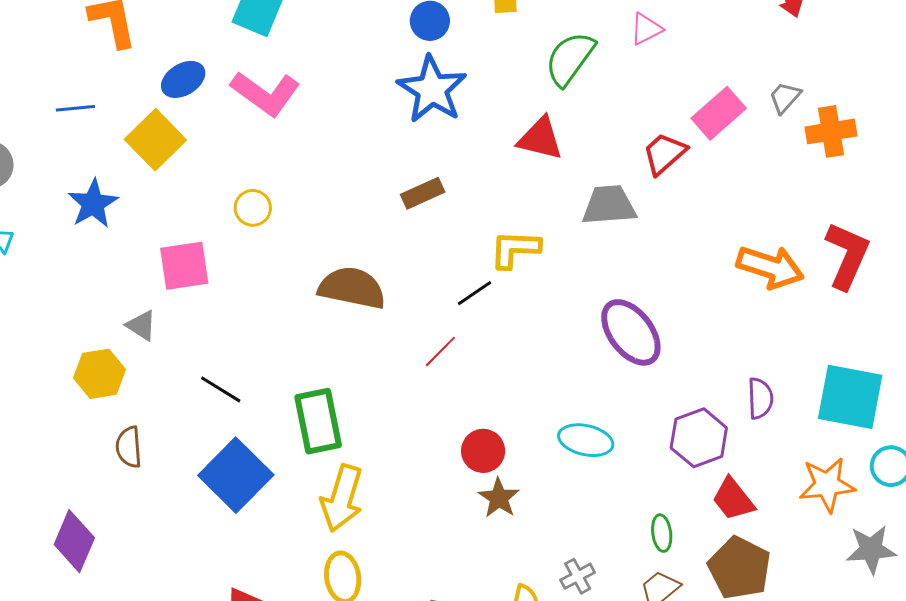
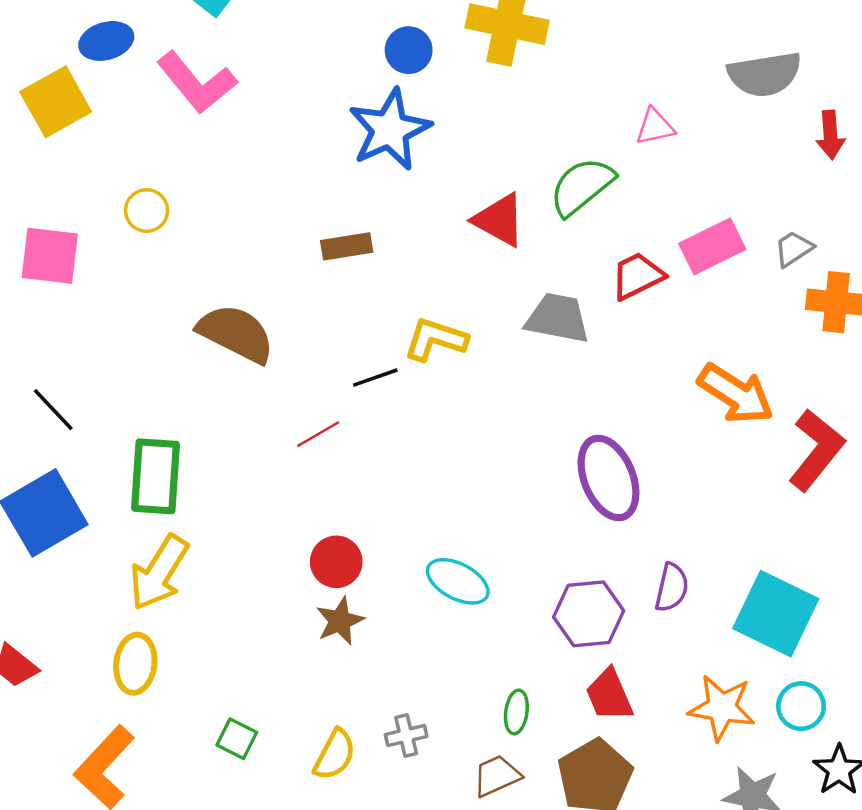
green semicircle: (570, 59) -> (582, 186), moved
orange arrow: (770, 267) -> (736, 394), moved
purple ellipse: (631, 332) -> (608, 478), moved

